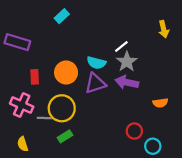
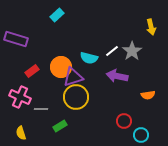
white line: (121, 46) -> (112, 51), moved
gray star: (127, 62) -> (132, 51), moved
red rectangle: (35, 77) -> (32, 71), turned 56
purple triangle: (95, 83) -> (73, 77), moved
yellow circle: (62, 108) -> (76, 97), moved

